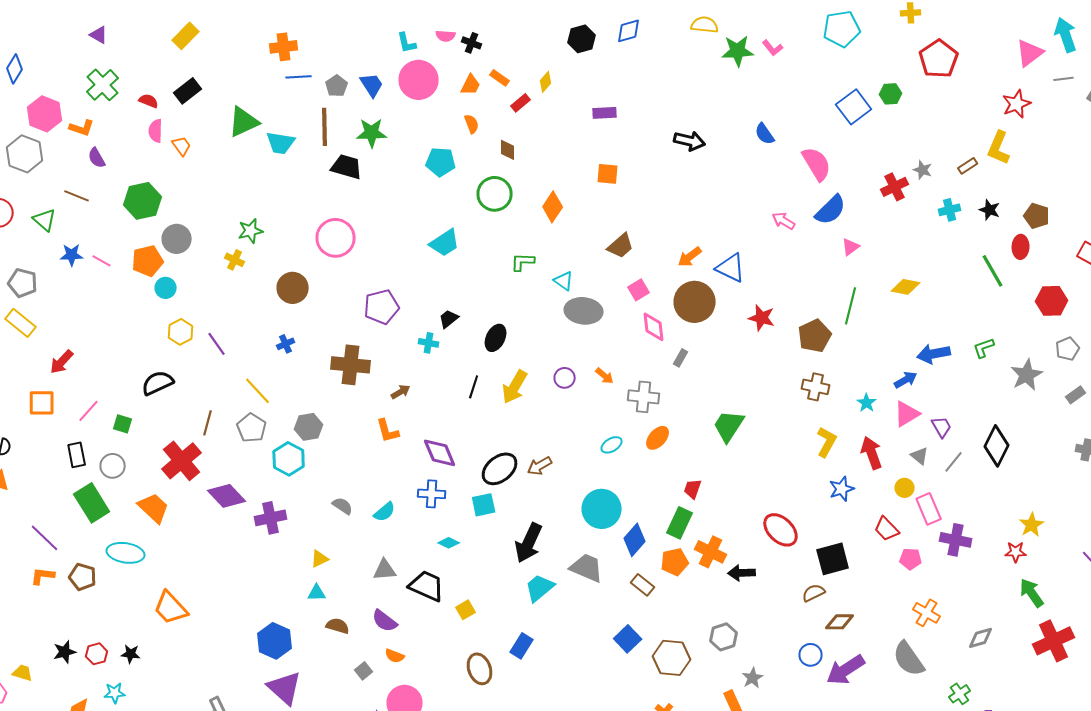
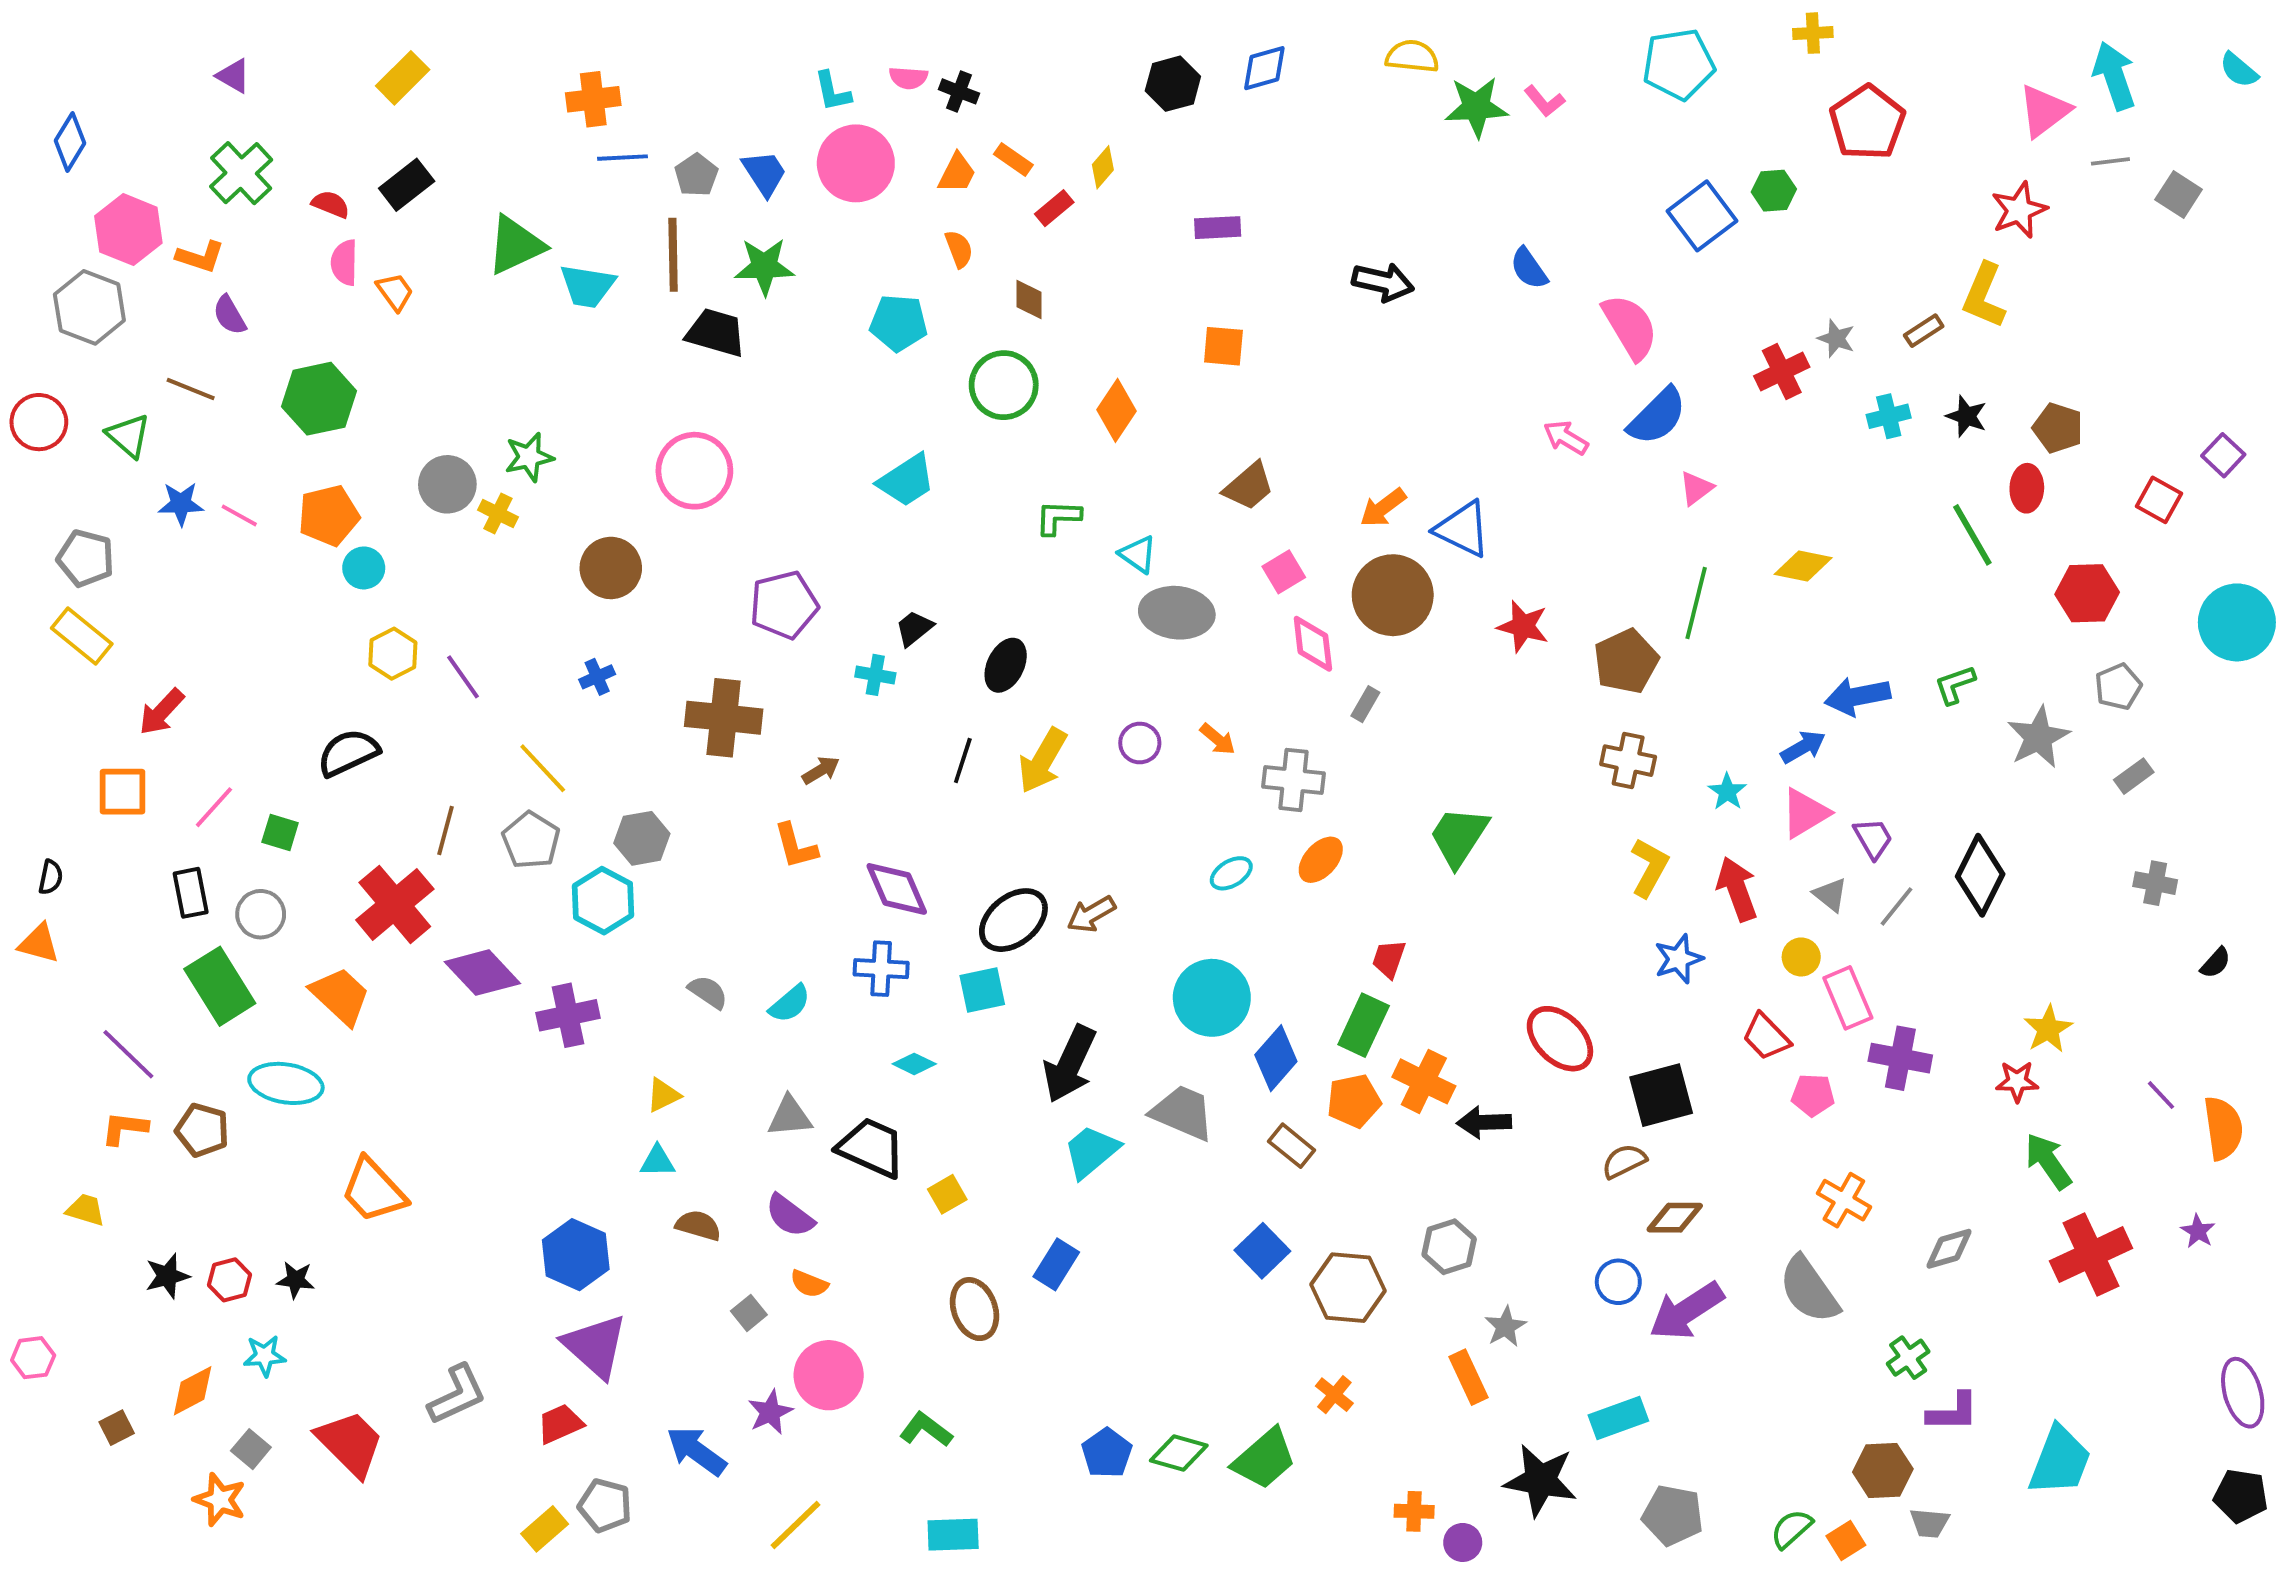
gray circle: (177, 239) -> (447, 484), moved
yellow trapezoid: (23, 673) -> (86, 1210), moved

